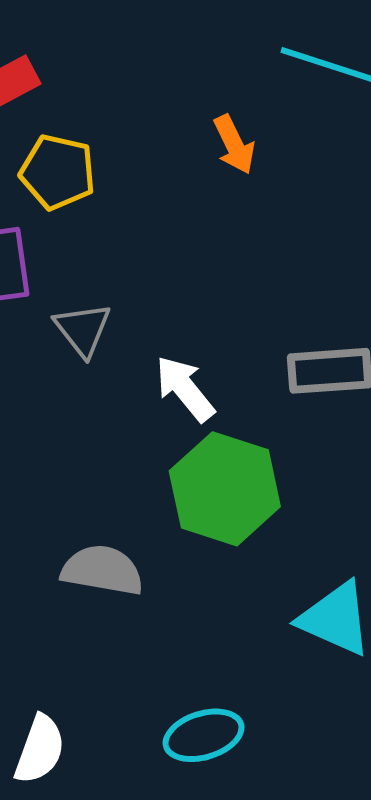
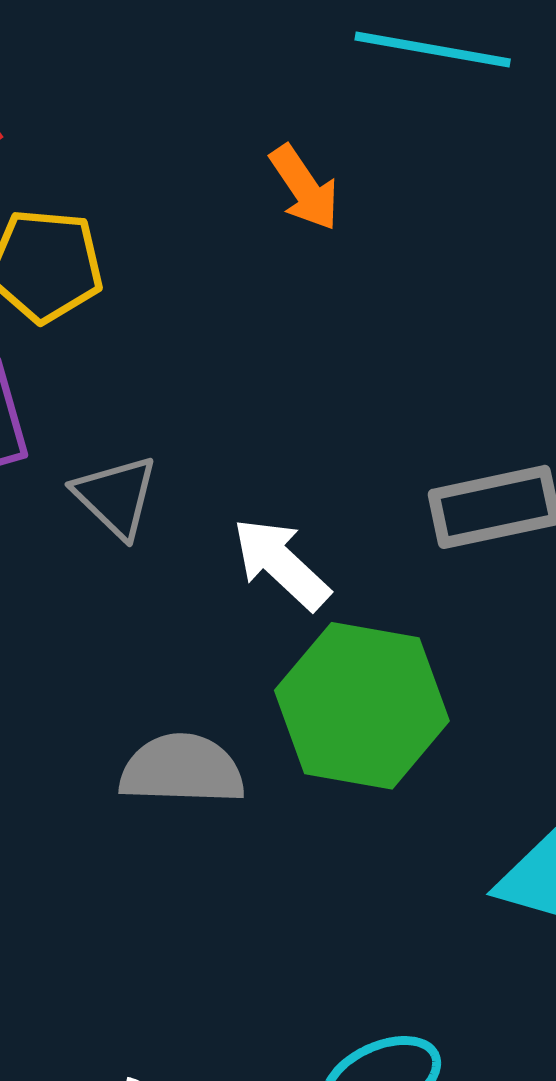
gray semicircle: (102, 570) -> (182, 769), moved

